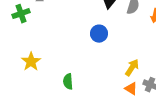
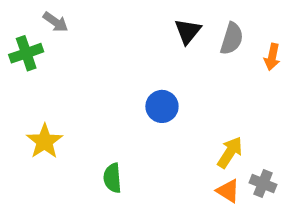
blue circle: (99, 34) -> (162, 106), moved

